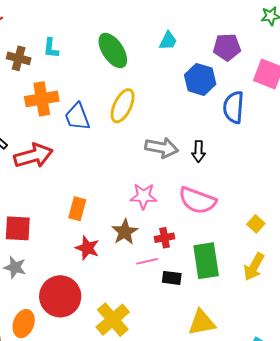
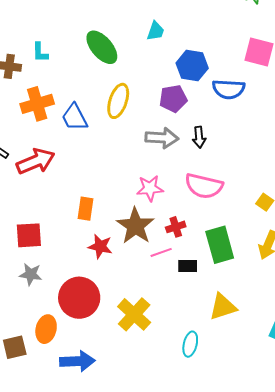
purple pentagon: (227, 47) -> (173, 99), moved
blue semicircle: (234, 107) -> (229, 89), turned -84
brown star: (125, 232) -> (135, 226), size x1.4

